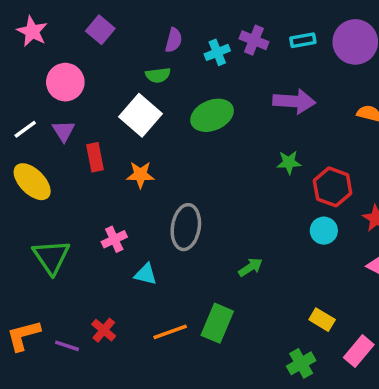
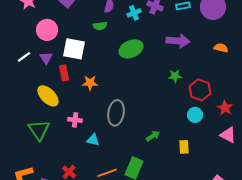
white square: (140, 115) -> (74, 49), moved, turned -30
yellow ellipse: (32, 182) -> (48, 96), moved
pink cross: (114, 239) -> (75, 120), turned 32
yellow rectangle: (322, 320) -> (184, 147), moved, turned 56

